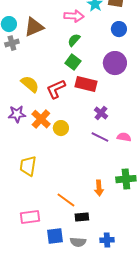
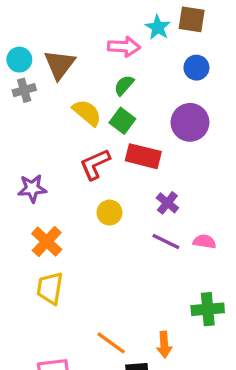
brown triangle: (34, 27) -> (60, 64), turned -30
yellow semicircle: (30, 84) -> (87, 113), moved
purple star: (17, 114) -> (32, 188), moved
orange cross: (41, 119) -> (47, 242), moved
yellow circle: (61, 128) -> (109, 213), moved
orange arrow: (99, 188) -> (164, 345), moved

